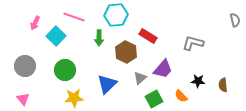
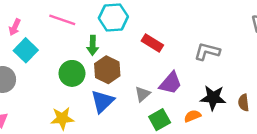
cyan square: (56, 36) -> (26, 50), moved
brown hexagon: (126, 52) -> (107, 70), moved
green circle: (65, 70) -> (72, 73), moved
black star: (198, 81) -> (213, 98), size x1.5
orange semicircle: (181, 96) -> (192, 116), turned 112

